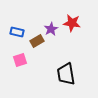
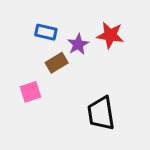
blue rectangle: (17, 32) -> (46, 32), moved

